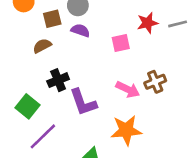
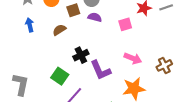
brown semicircle: (42, 46) -> (59, 30), moved
brown cross: (155, 82) -> (164, 65), moved

